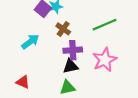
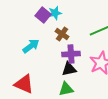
red triangle: (23, 82) -> (24, 84), size x1.5

